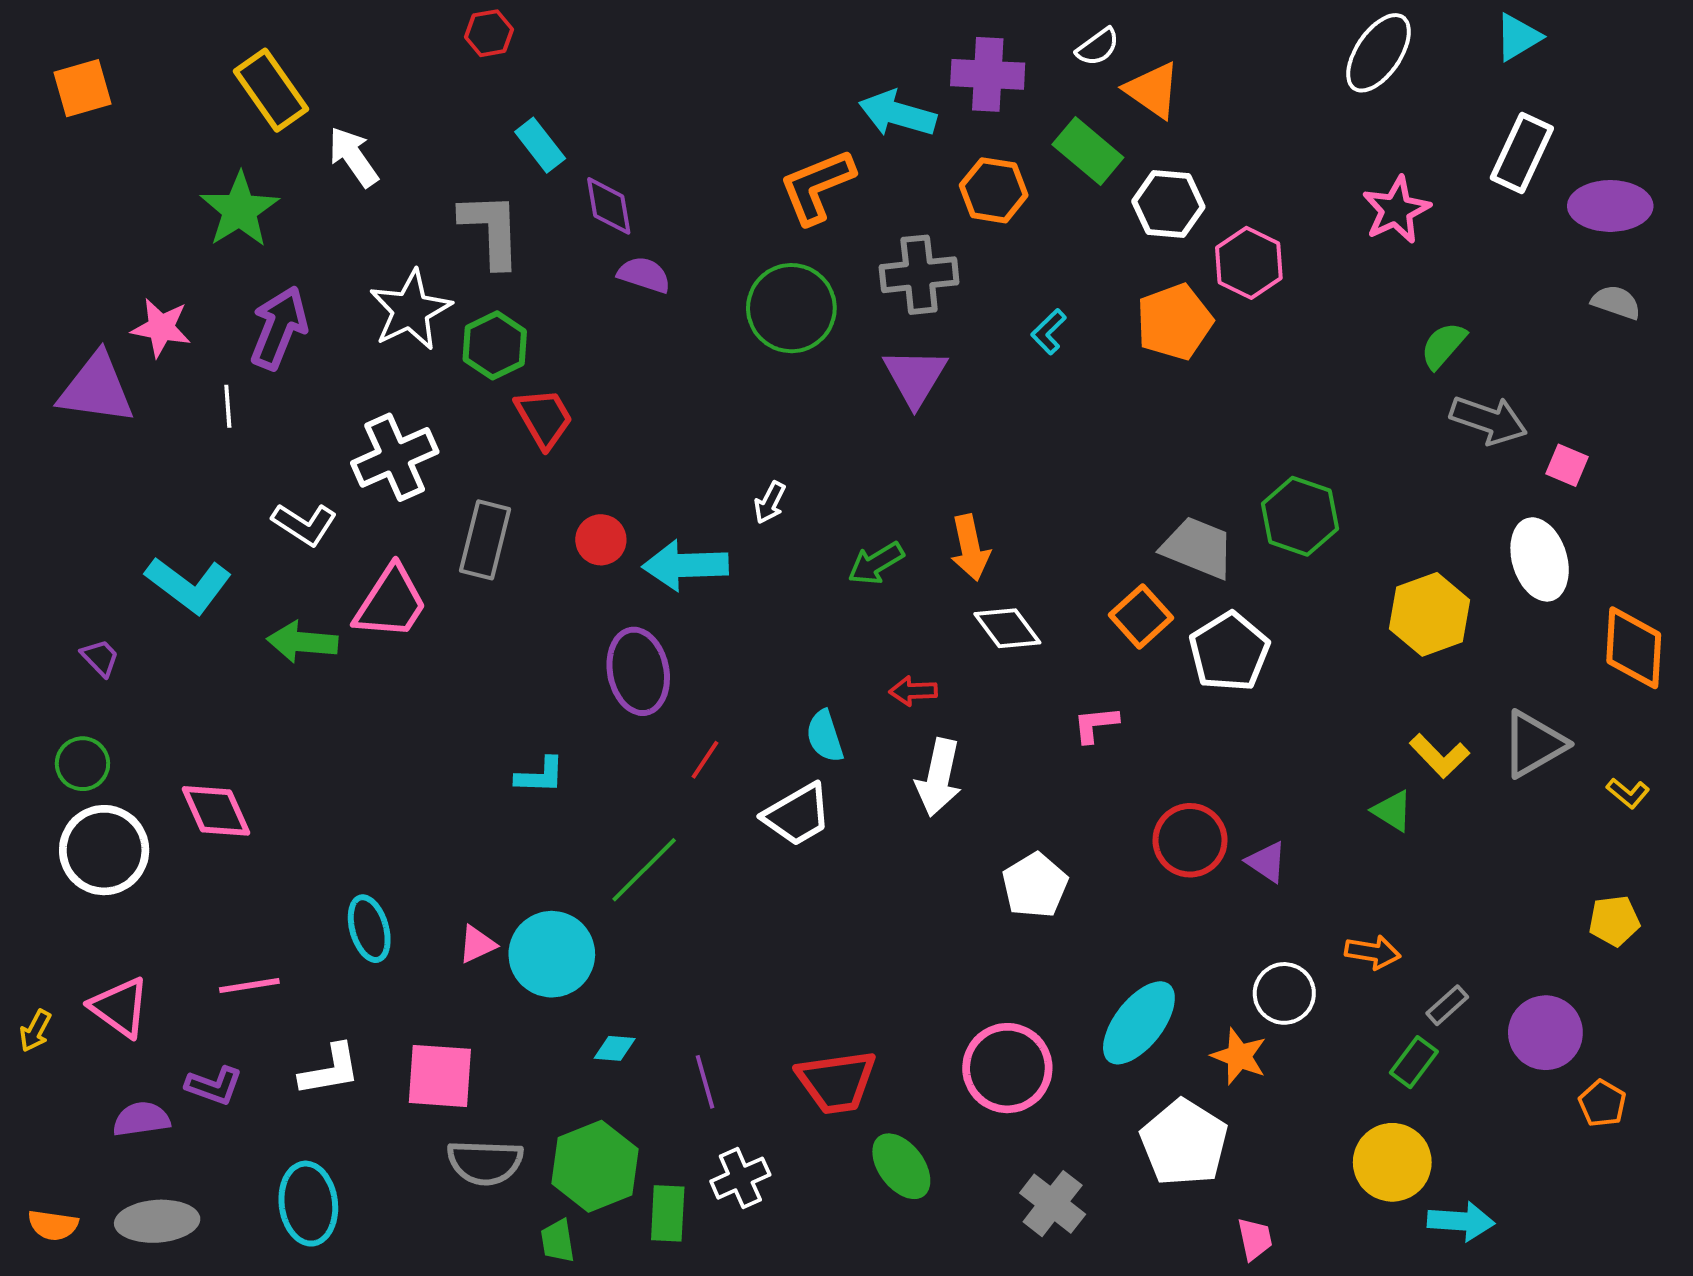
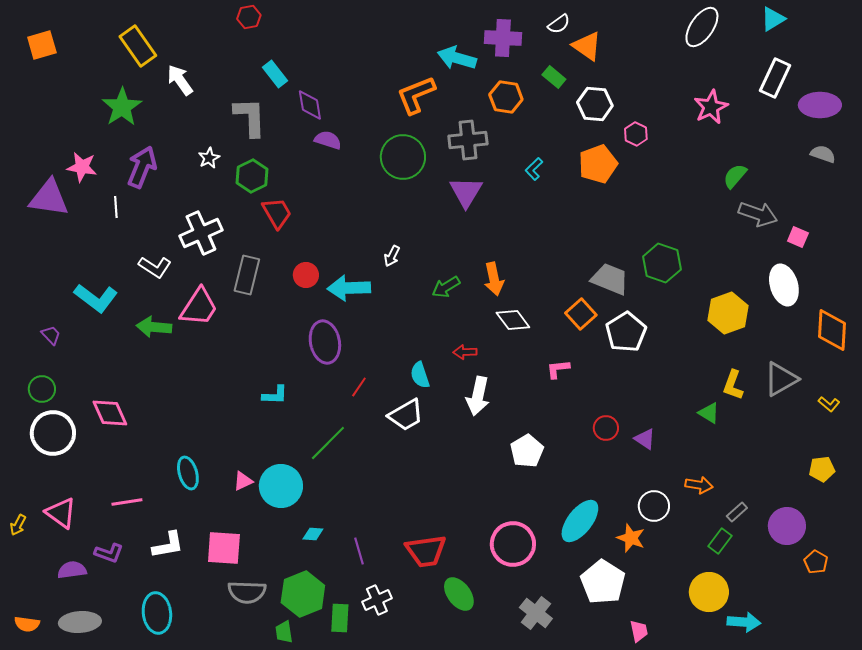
green rectangle: (1088, 151) -> (554, 77), size x0.7
pink hexagon: (1249, 263) -> (636, 134), size x0.7
white star: (410, 310) -> (209, 158), size x0.5
yellow L-shape: (1439, 756) -> (733, 385), turned 64
red circle: (1190, 840) -> (606, 428), size x0.7

